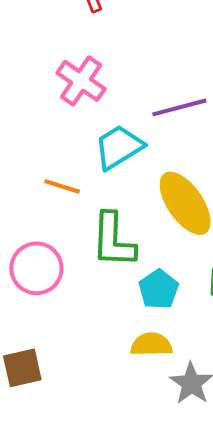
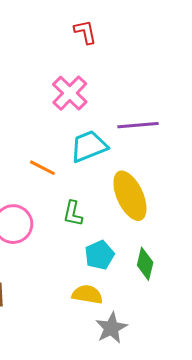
green L-shape: (113, 240) -> (73, 213), size x0.6

